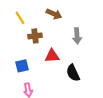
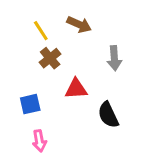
yellow line: (20, 18) -> (41, 31), moved
brown cross: (35, 36) -> (50, 58), turned -32

